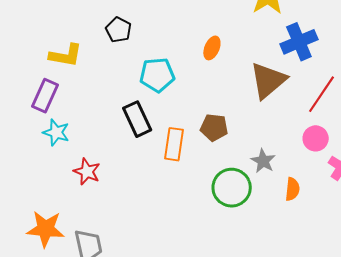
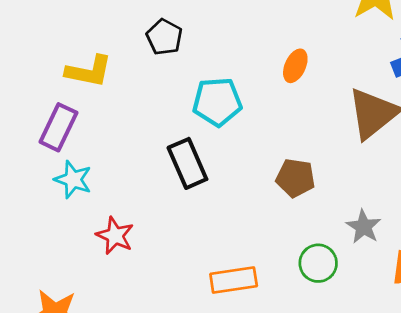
orange rectangle: (174, 144) -> (234, 280), moved, turned 72
green circle: (232, 188) -> (318, 263), size x0.7

